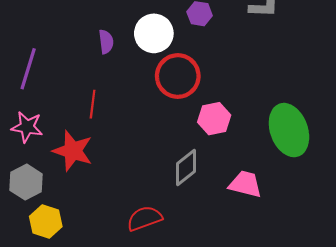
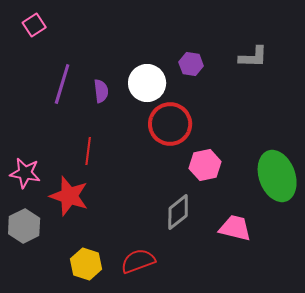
purple line: (28, 69) -> (62, 84), moved
yellow hexagon: (46, 222) -> (86, 264), moved

